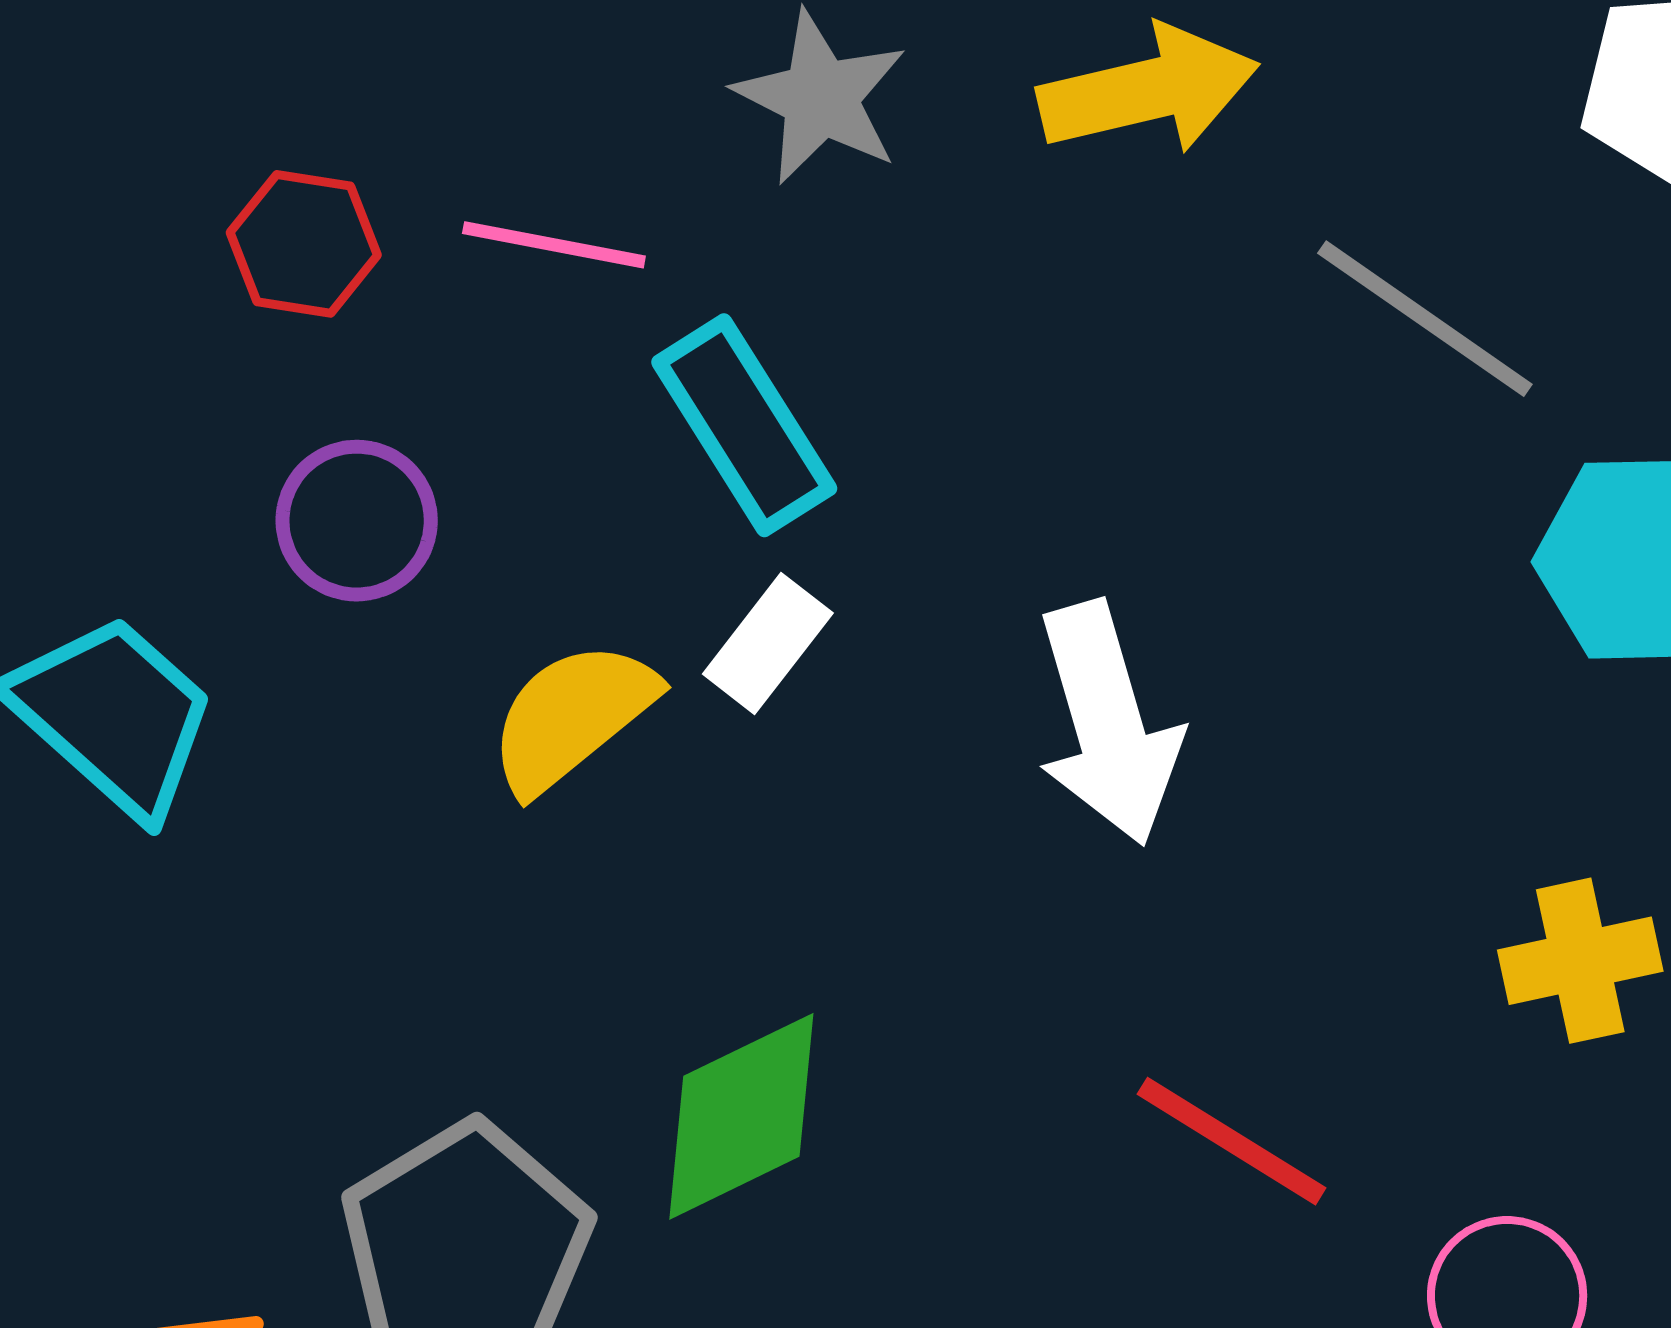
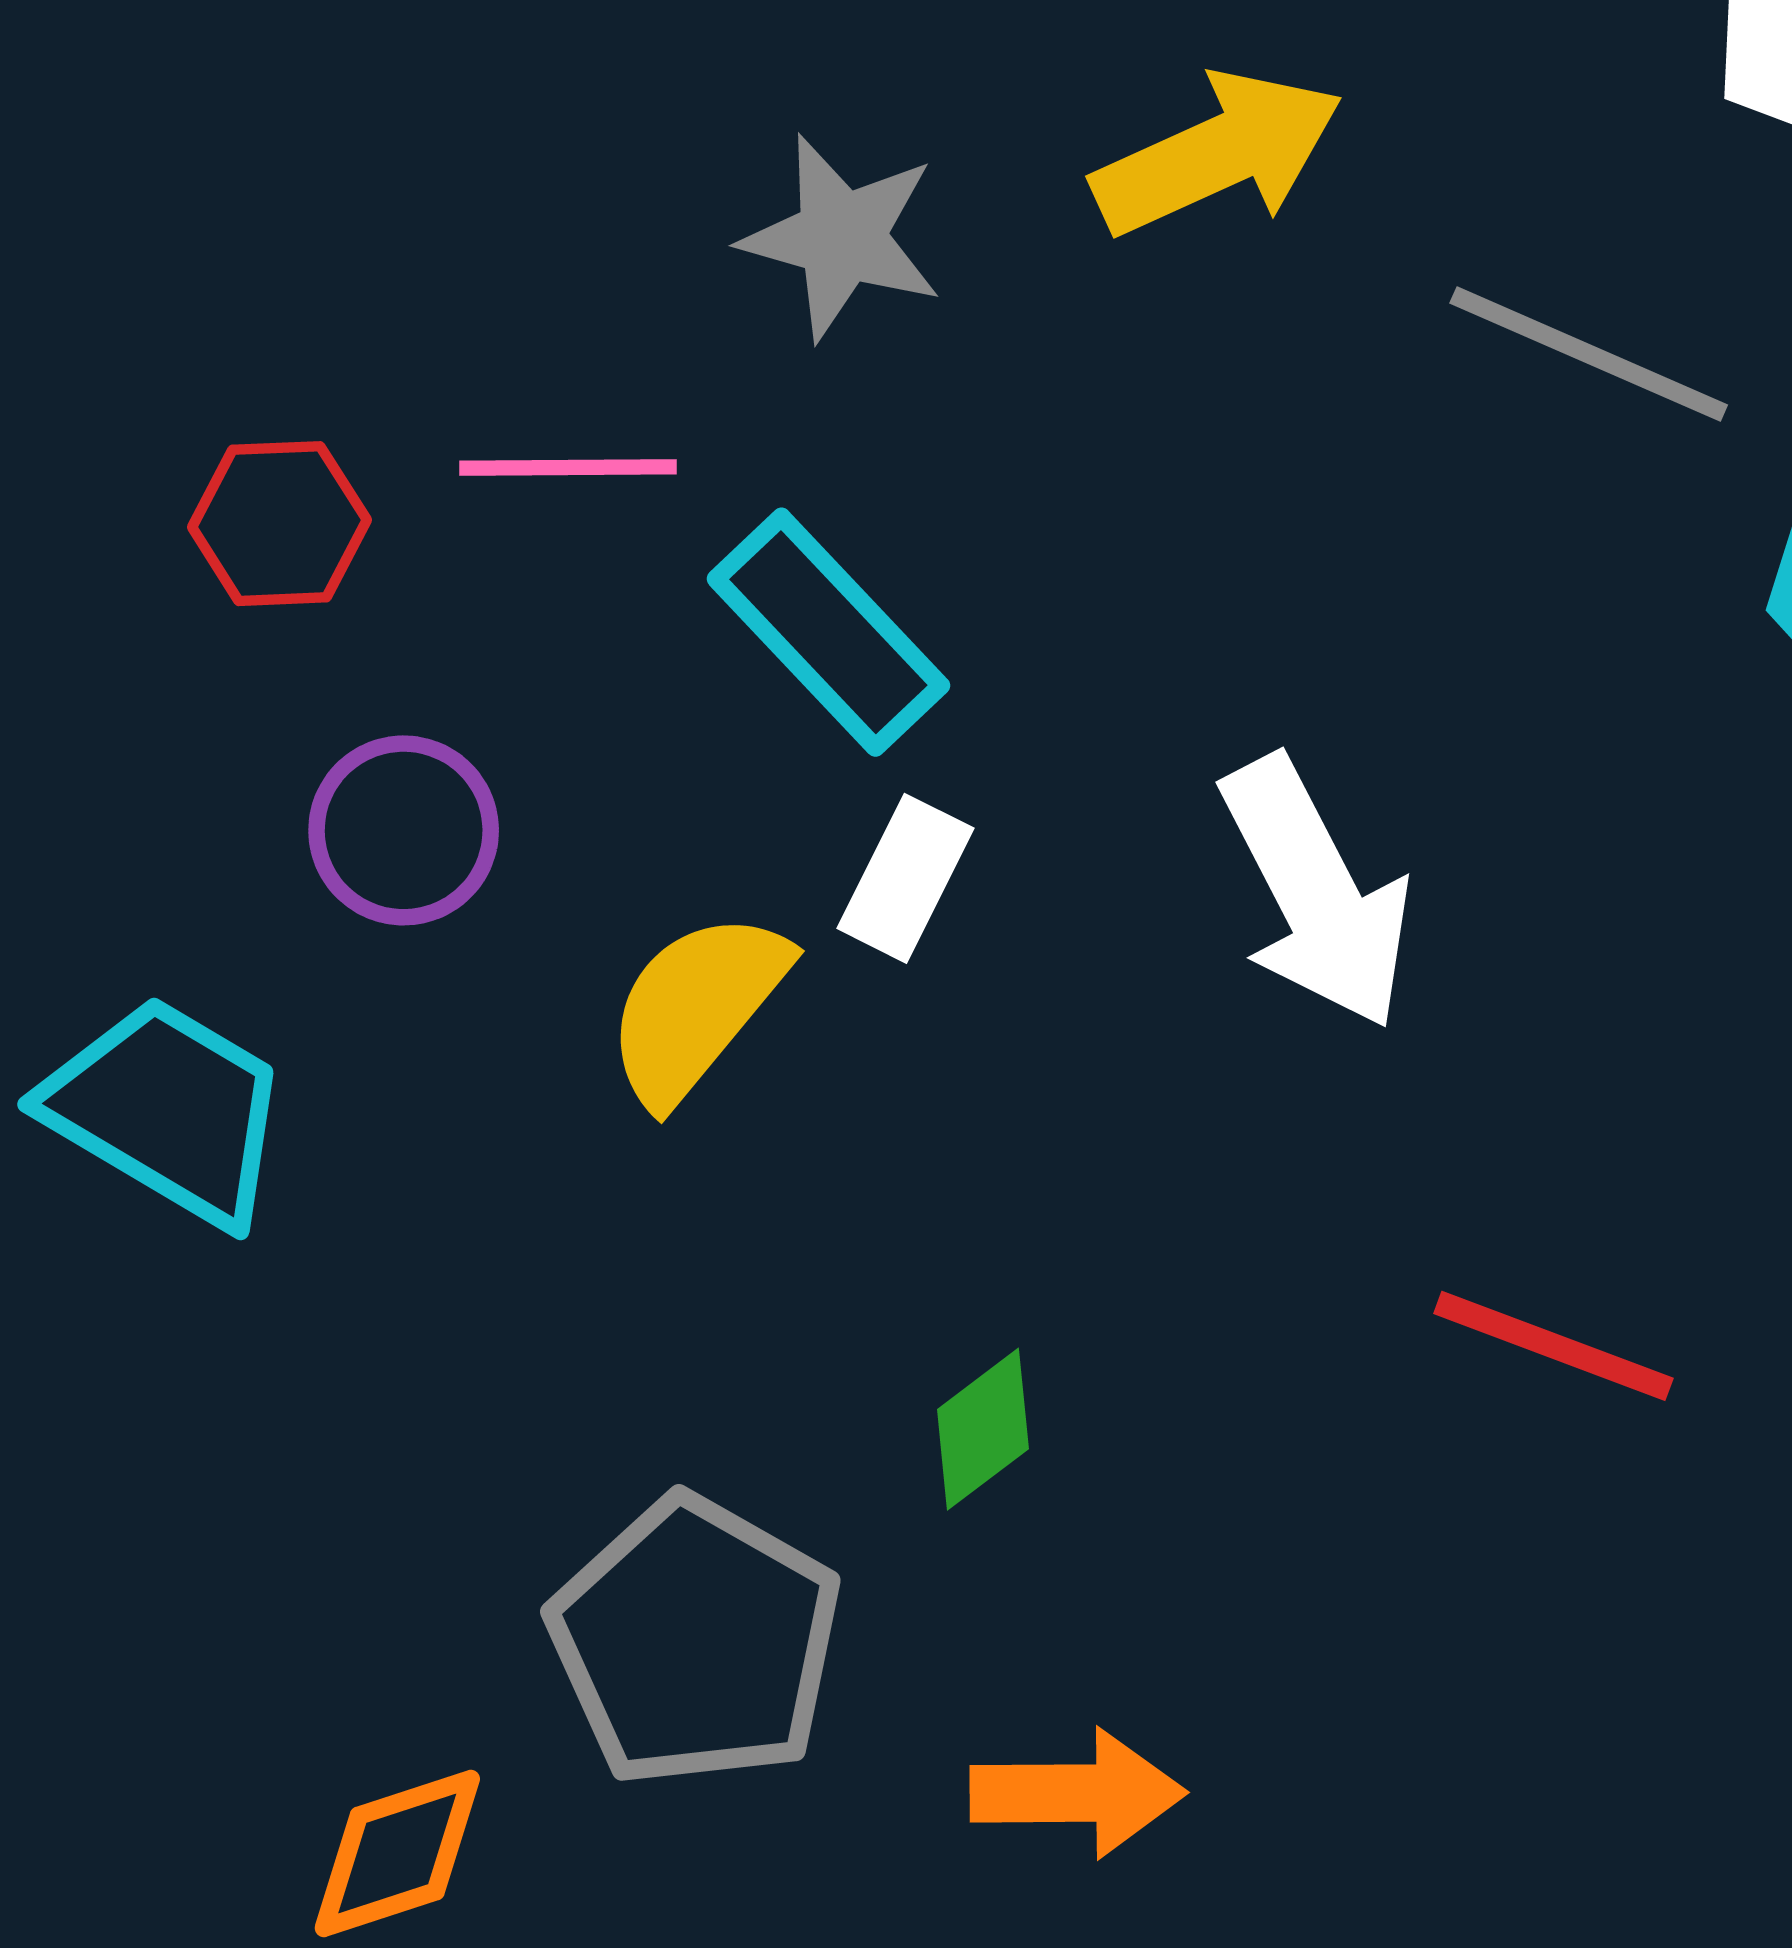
green diamond: (741, 1116) -> (983, 1429), size x0.6

